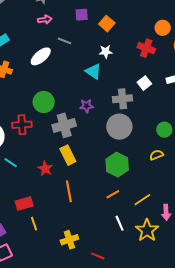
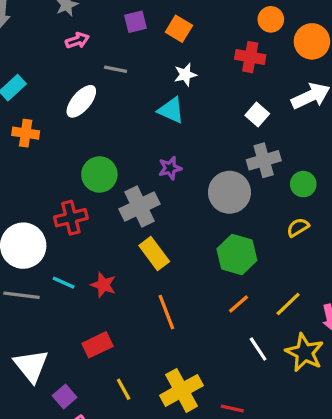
gray cross: (122, 99) -> (264, 160), moved
red star: (45, 169) -> (103, 285), moved
yellow line: (34, 224) -> (124, 389), moved
yellow cross: (69, 240) -> (181, 390), size x1.4

